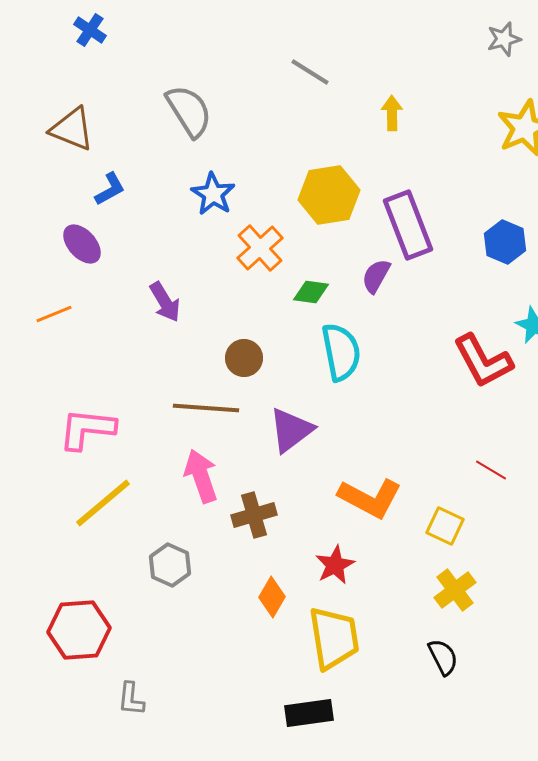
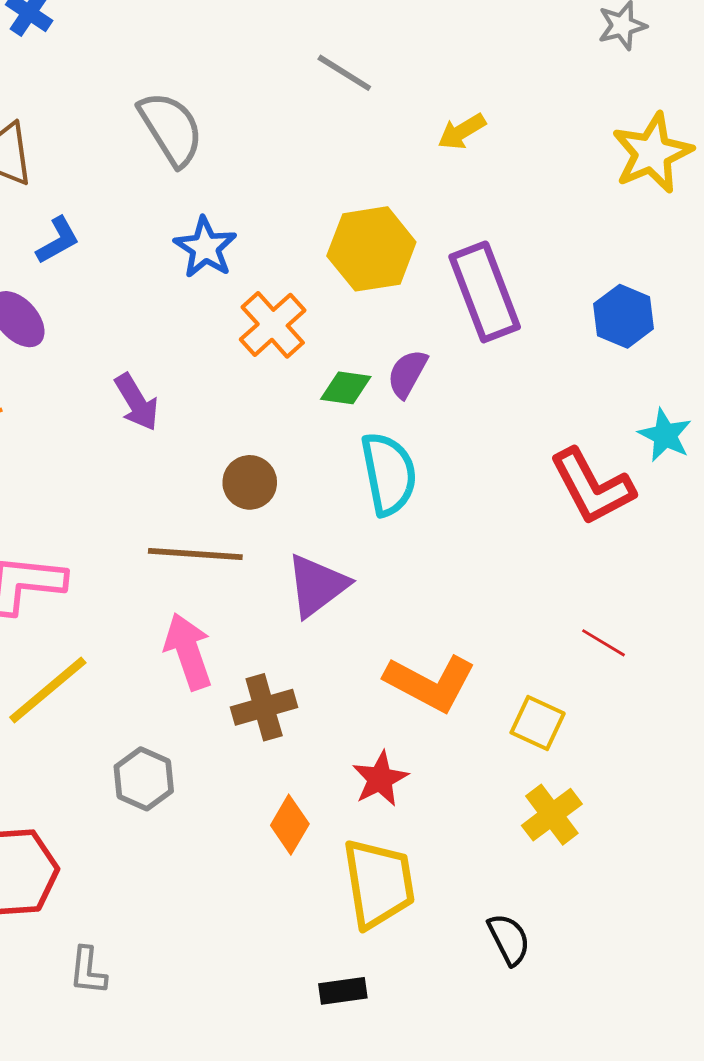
yellow arrow: (392, 113) -> (462, 132), turned -120
purple semicircle: (376, 276) -> (407, 374), moved
black semicircle: (443, 657) -> (509, 939), moved
black rectangle: (309, 713) -> (343, 991), size x0.7

